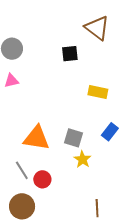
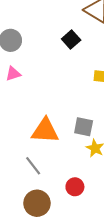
black square: (70, 54) -> (71, 40), turned -30
red circle: (42, 179) -> (75, 187), moved

